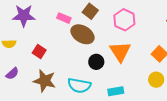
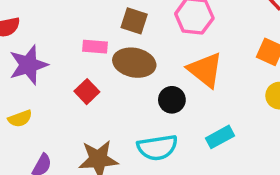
red square: (39, 52) -> (87, 92), moved, turned 32

